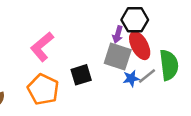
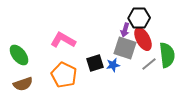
pink L-shape: (42, 47) -> (63, 40), turned 70
blue star: (131, 78) -> (113, 65), moved

